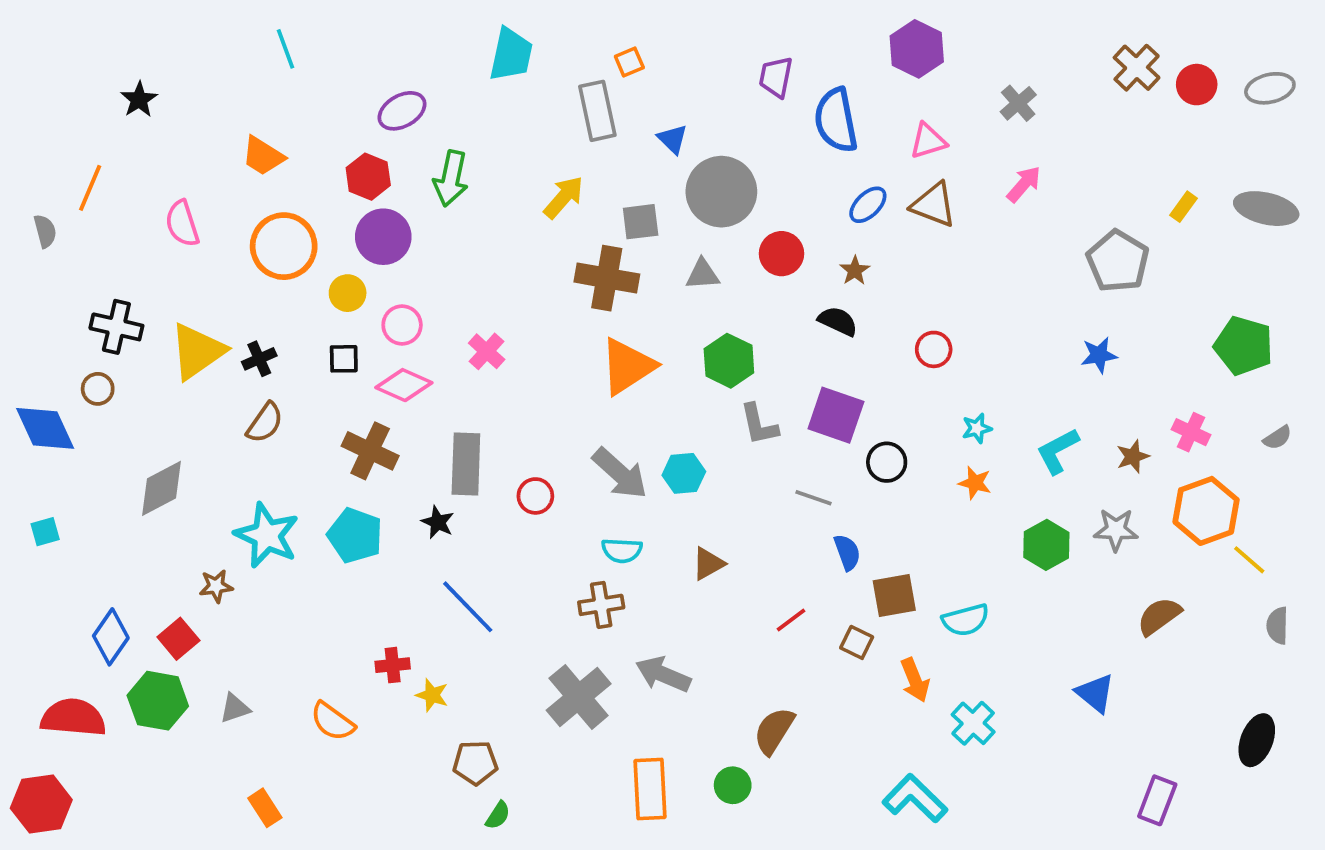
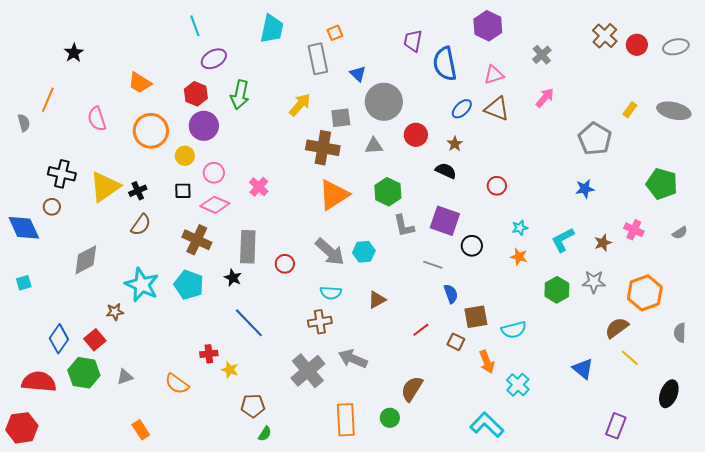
cyan line: (286, 49) -> (195, 26), moved
orange hexagon: (1206, 511) -> (645, 293), moved
yellow line: (1249, 560) -> (630, 358), moved

